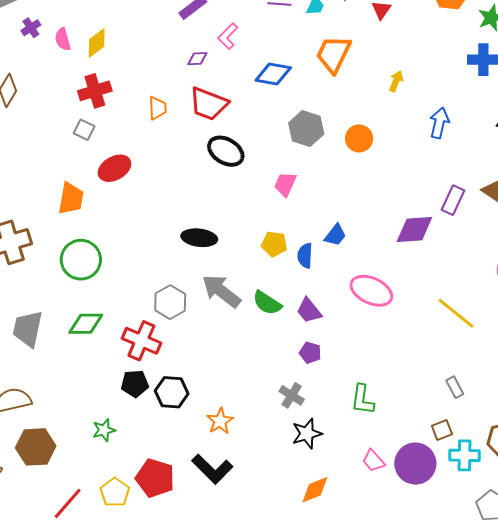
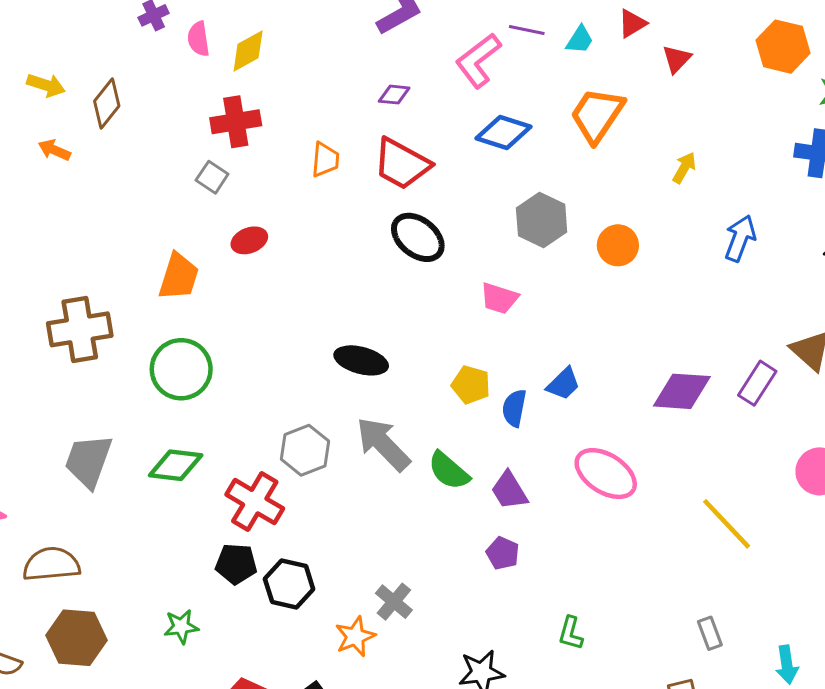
pink L-shape: (228, 36) -> (478, 60), moved, size x1.4
red ellipse: (114, 168) -> (249, 240), size x0.7
pink trapezoid: (285, 184) -> (499, 298), turned -104
purple rectangle: (453, 200) -> (757, 383), moved
gray cross: (292, 395) -> (394, 602), moved
green L-shape: (362, 400) -> (571, 633), size x0.7

